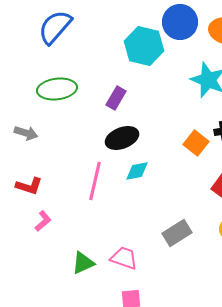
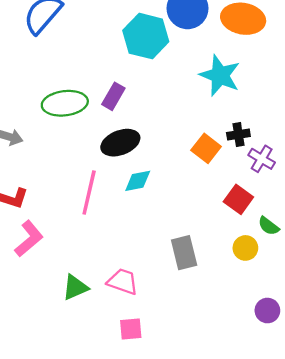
green ellipse: (57, 89) -> (65, 103), moved
pink L-shape: (43, 221) -> (29, 239), size x1.5
gray rectangle: (177, 233) -> (184, 253), turned -72

